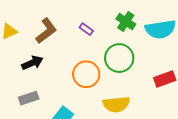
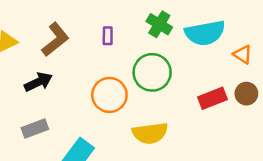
purple rectangle: (86, 29) -> (108, 36), turned 56

